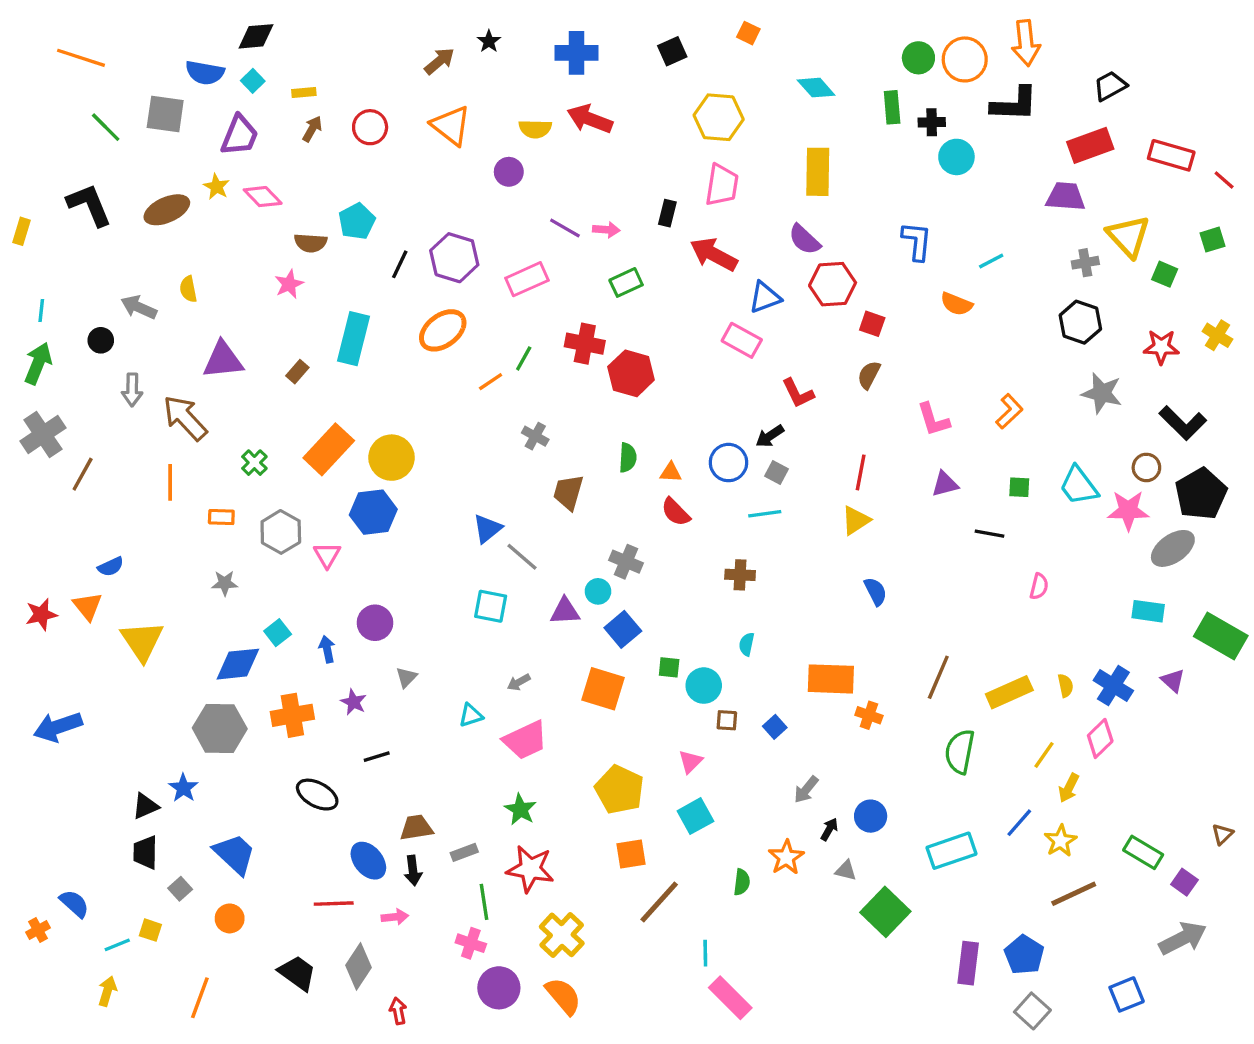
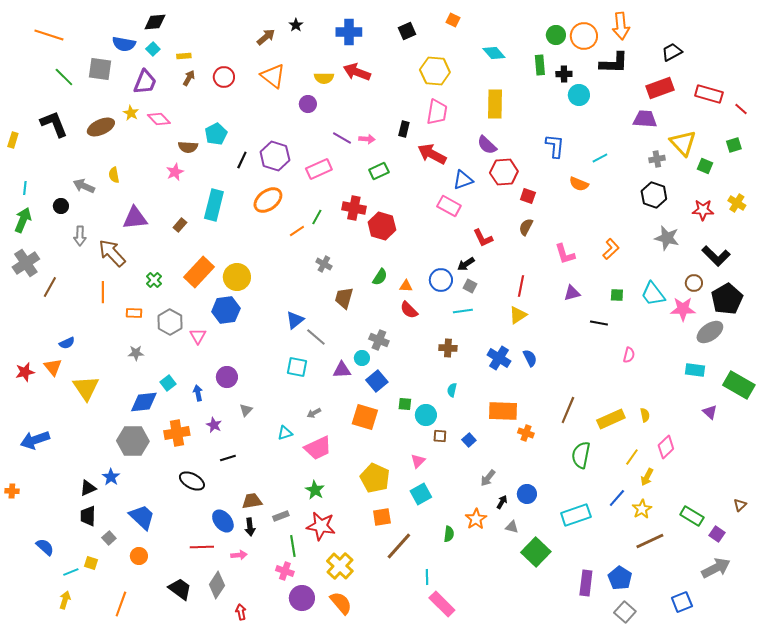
green semicircle: (628, 458) -> (380, 277), turned 30
blue cross: (1113, 686) -> (499, 358), moved
orange cross: (38, 930) -> (12, 491), moved, turned 32

